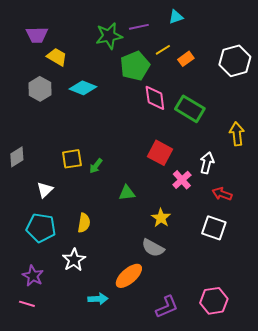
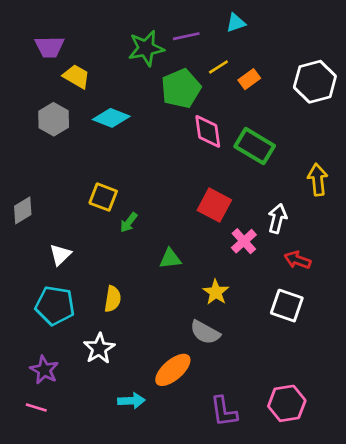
yellow square: (72, 159) -> (103, 197), moved, turned 30
purple L-shape: (167, 307) -> (224, 411), turned 105

